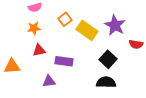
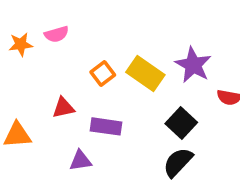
orange square: (65, 19) -> (103, 73), moved
orange star: (34, 28) -> (21, 44), moved
black semicircle: (106, 82) -> (178, 162), turned -48

